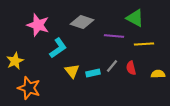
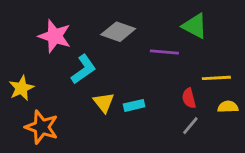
yellow line: (144, 44) -> (216, 78), moved
gray line: (112, 66) -> (190, 126), moved

